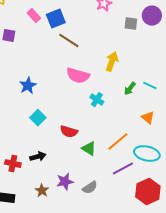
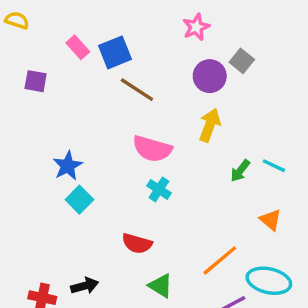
purple circle: (152, 16) -> (210, 76), moved
gray square: (131, 24) -> (242, 61), turned 32
cyan cross: (97, 100) -> (159, 189), moved
cyan square: (38, 118) -> (79, 200), moved
green triangle: (89, 149) -> (161, 286), moved

